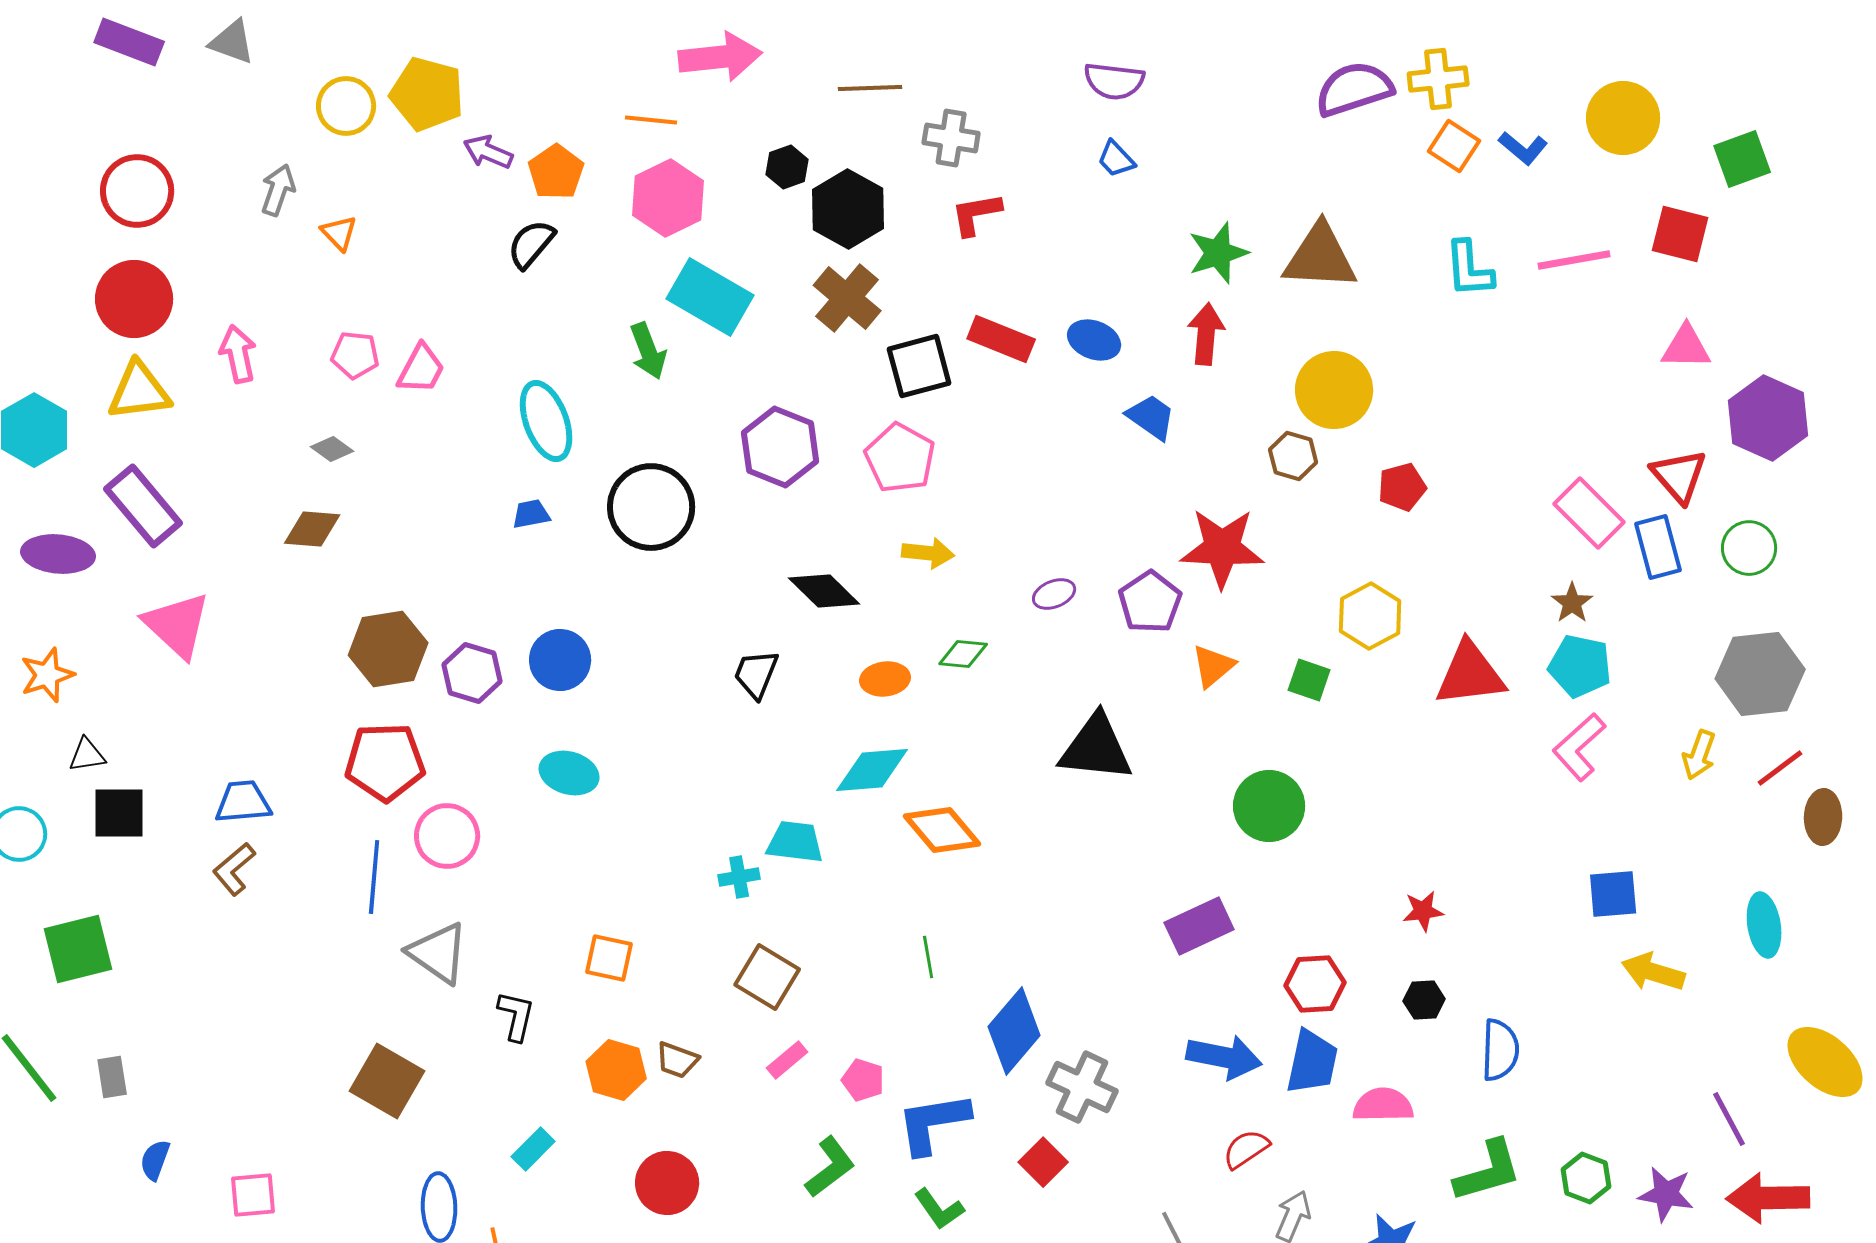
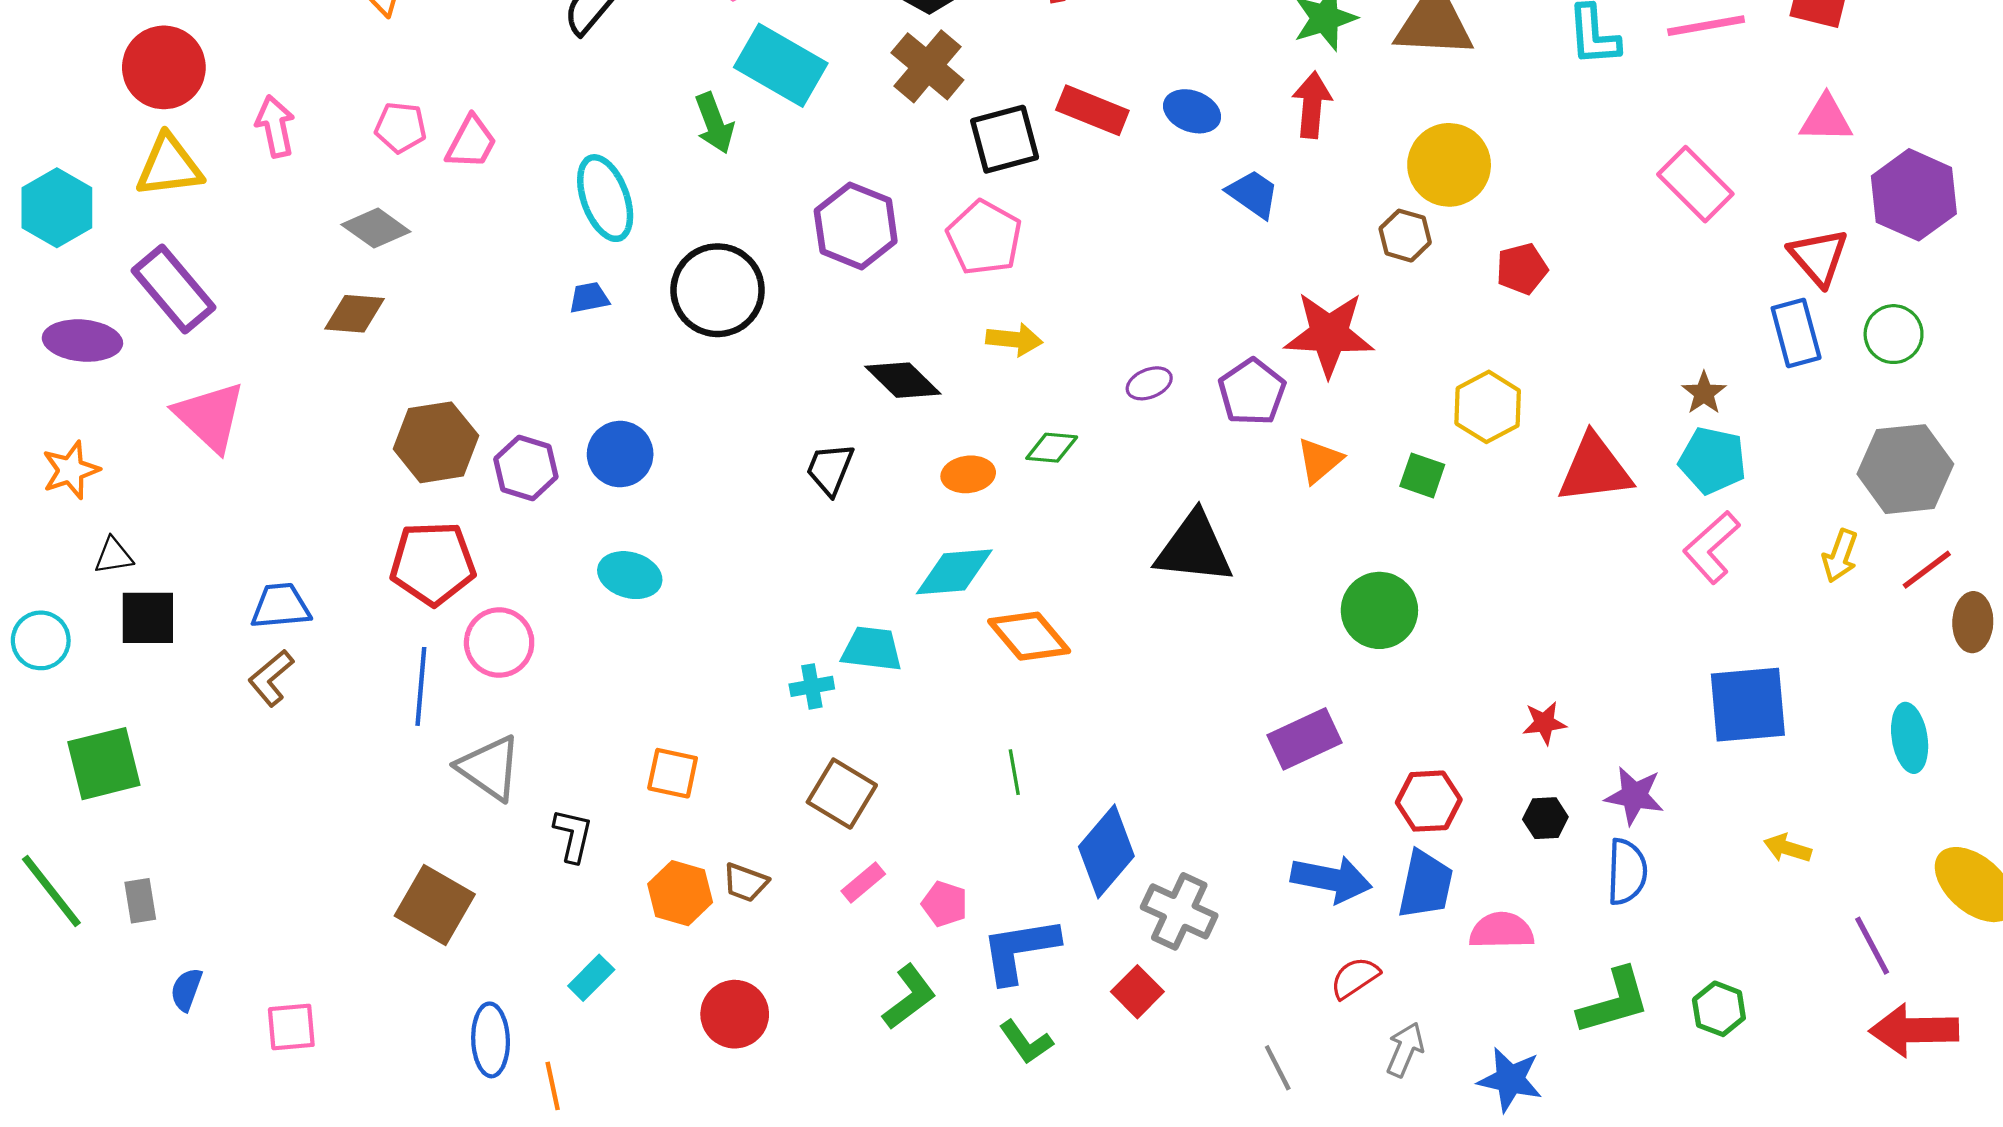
gray diamond: (332, 449) -> (376, 228), size x1.5
pink rectangle: (1589, 513) -> (1695, 184), moved
blue square: (1613, 894) -> (1748, 705), size x1.5
yellow arrow: (1653, 972) -> (1787, 848), moved, size x0.7
purple star: (1666, 1194) -> (1634, 796), moved

